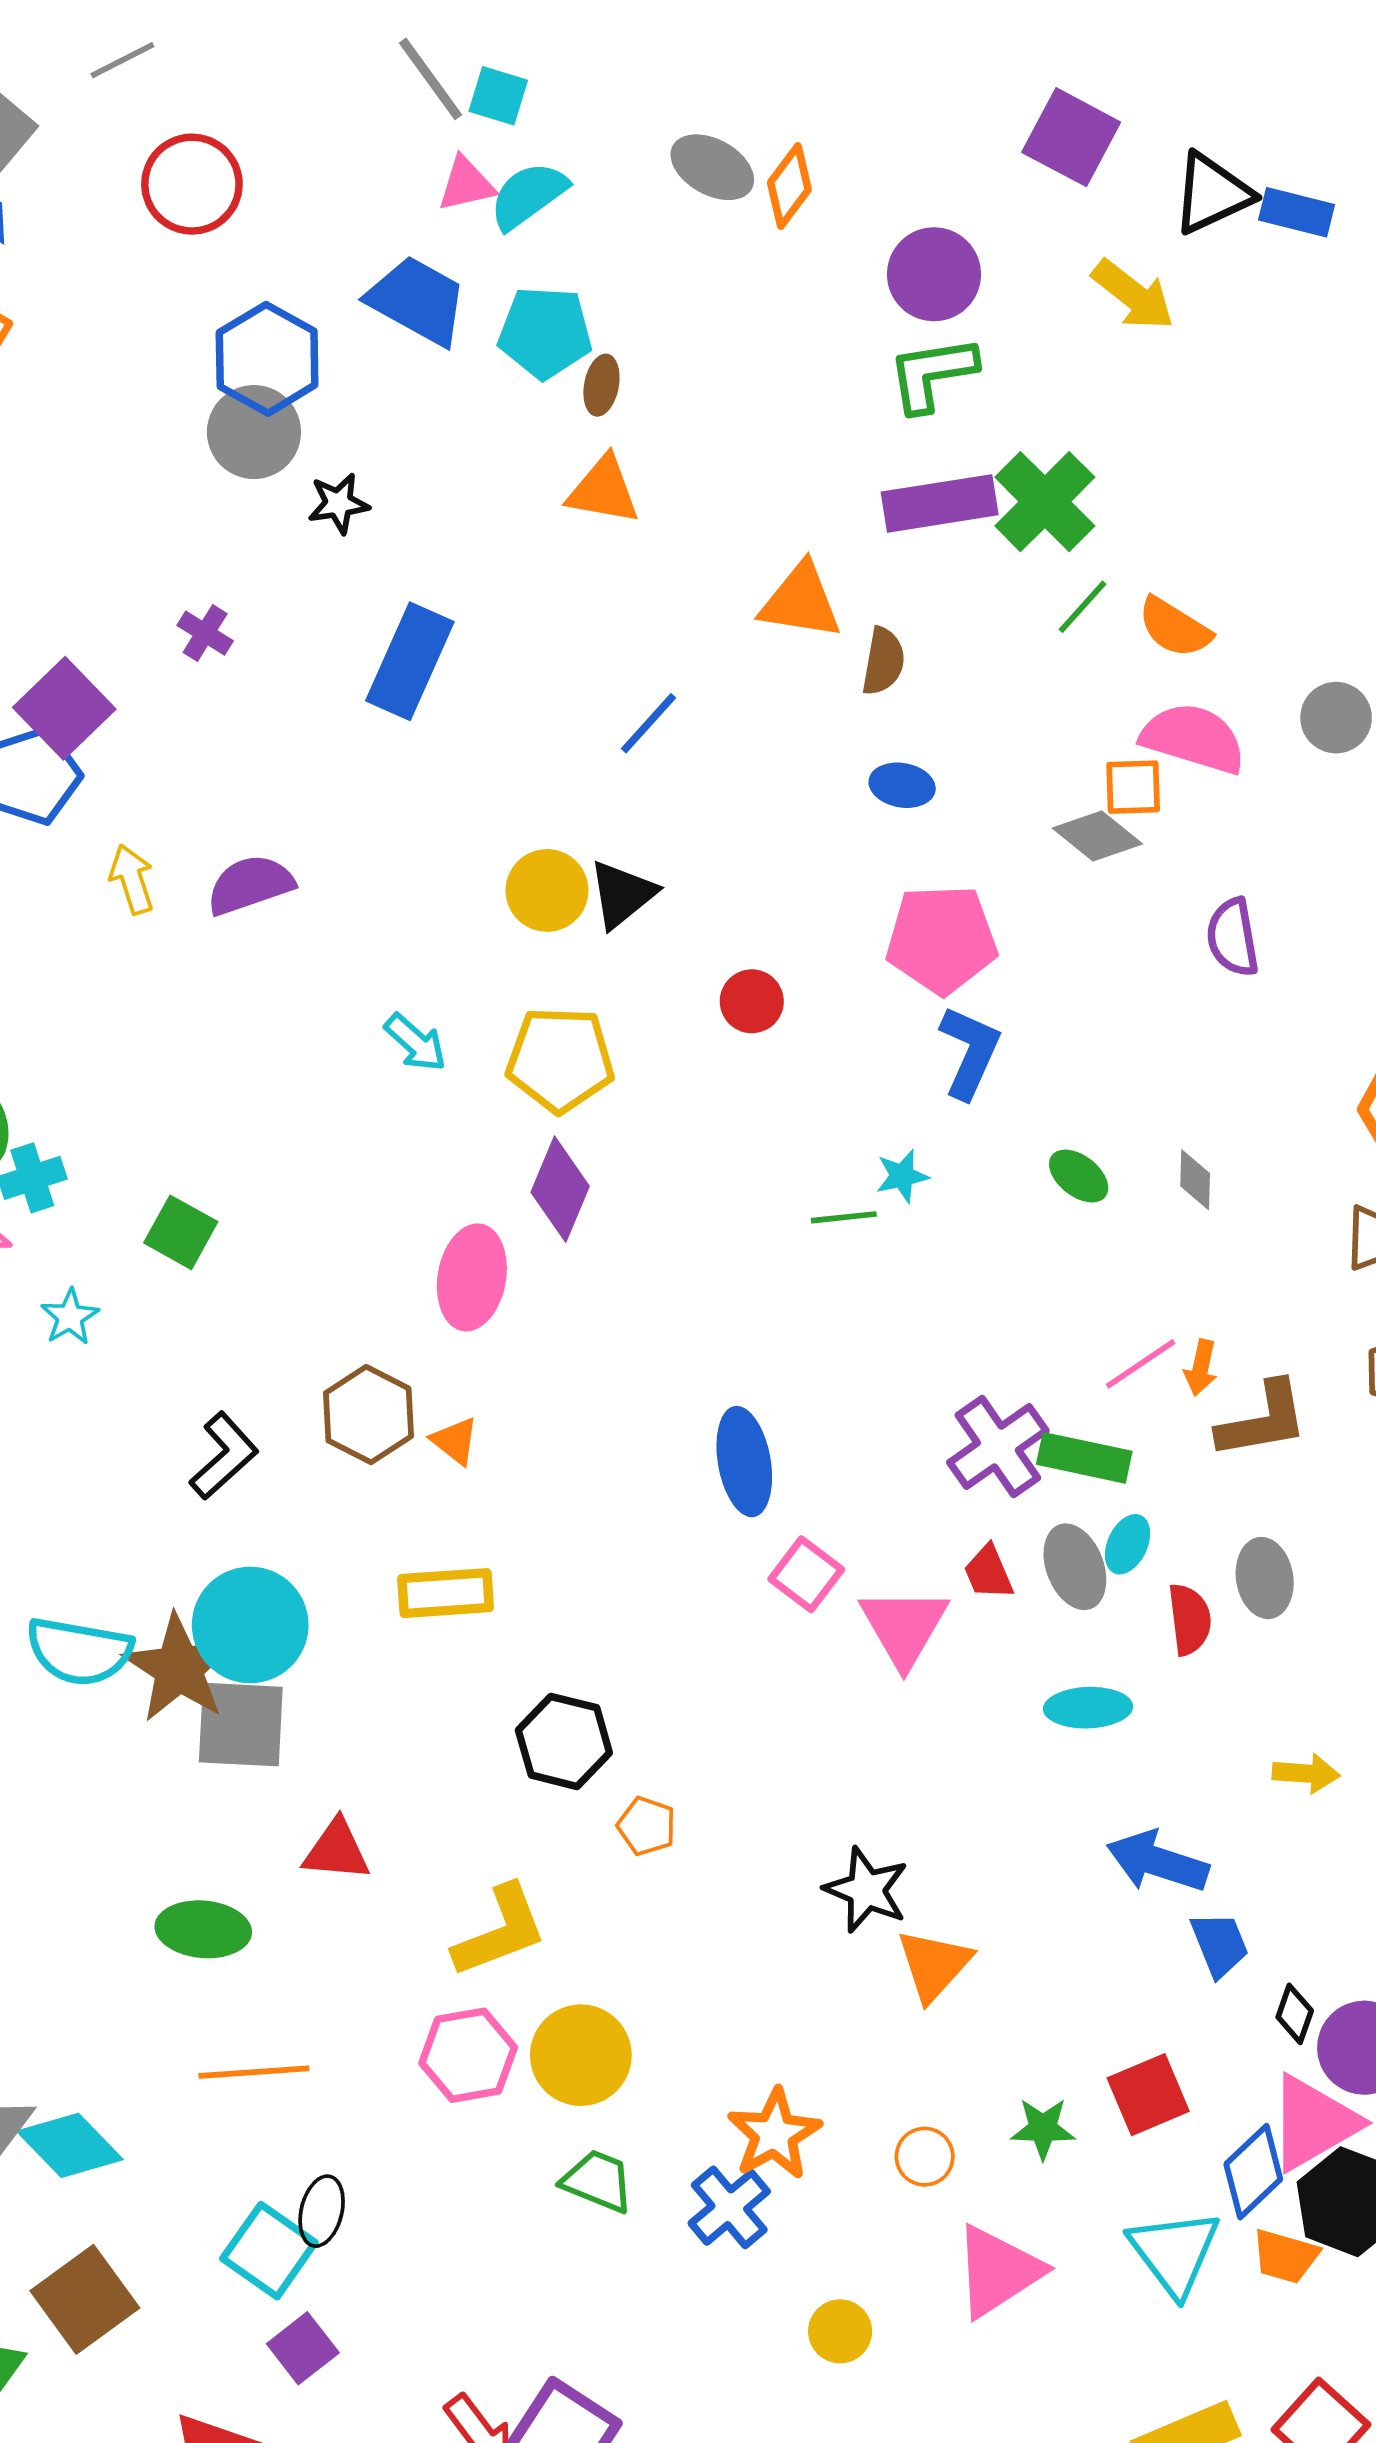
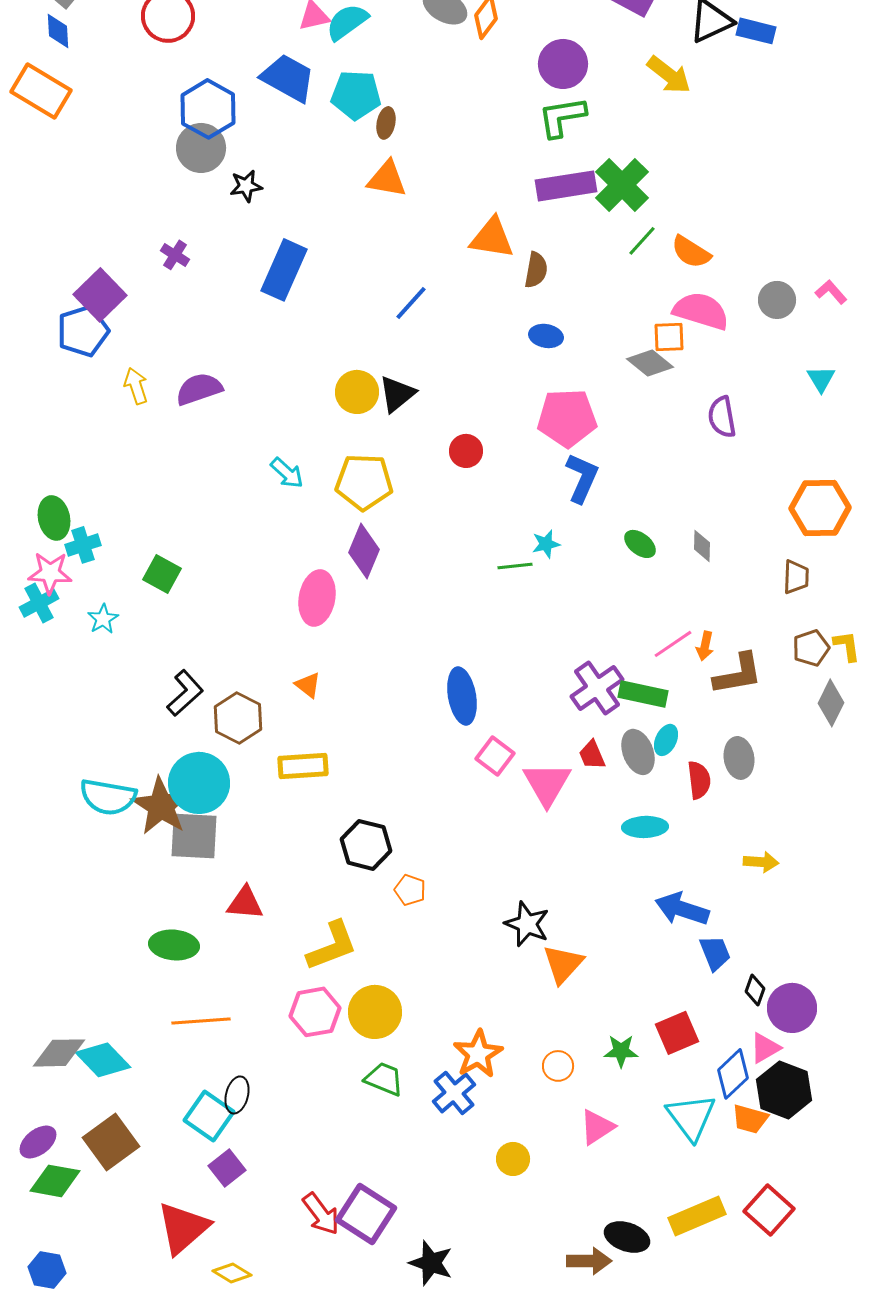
brown hexagon: (369, 1415) -> (238, 718), moved
pink triangle: (1313, 2123) -> (765, 1048), size x0.6
pink triangle: (998, 2271) -> (597, 1127), size x0.7

